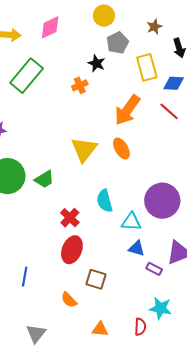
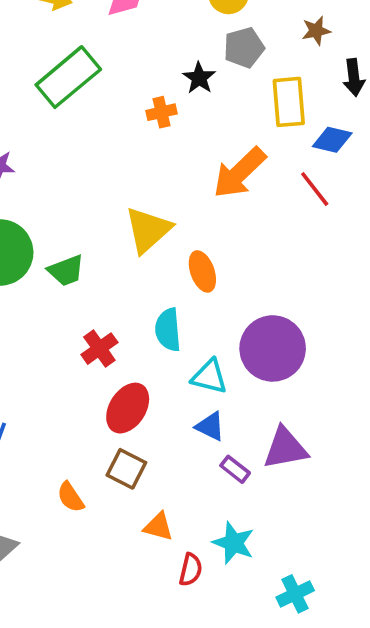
orange ellipse: (121, 148) -> (202, 271), moved
red ellipse: (72, 250) -> (128, 408), moved
orange triangle: (100, 329) -> (158, 527), moved

